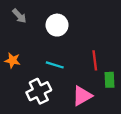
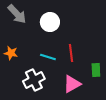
gray arrow: (19, 16) -> (17, 14), size x1.5
red line: (95, 60) -> (71, 53), moved

